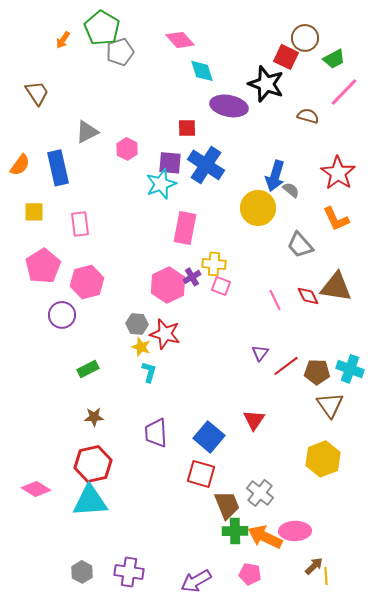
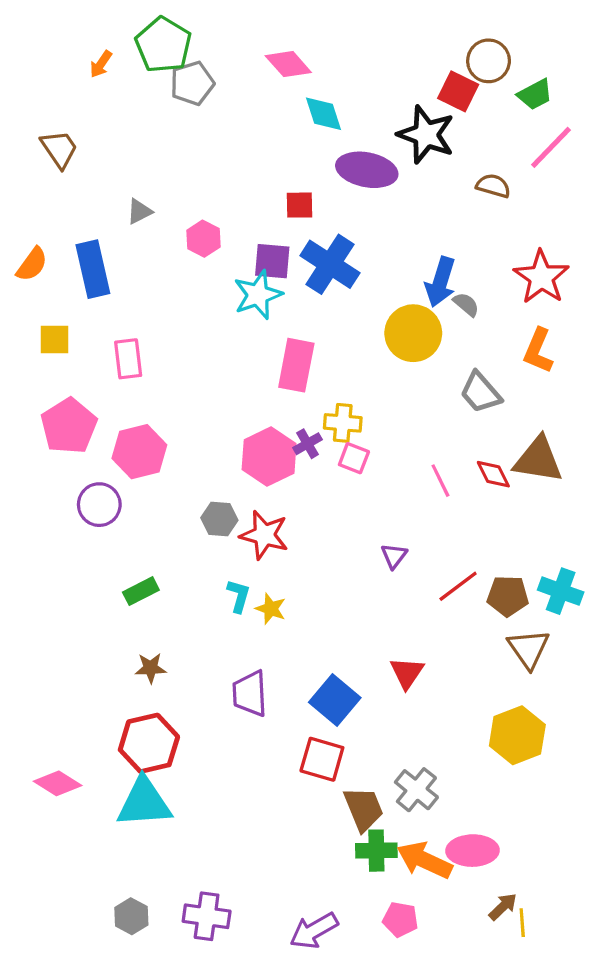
gray triangle: (87, 132) -> (139, 211), size x0.7
orange L-shape: (336, 219) -> (538, 351), turned 48
yellow star: (141, 347) -> (271, 609), moved
purple triangle: (260, 353) -> (394, 556), moved

